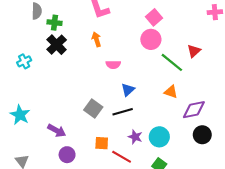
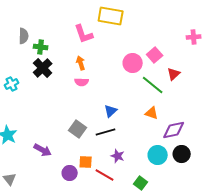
pink square: (154, 17) -> (155, 55), moved
pink semicircle: (113, 65) -> (82, 82), moved
cyan circle: (159, 137) -> (158, 155), moved
purple circle: (67, 155) -> (70, 173), moved

